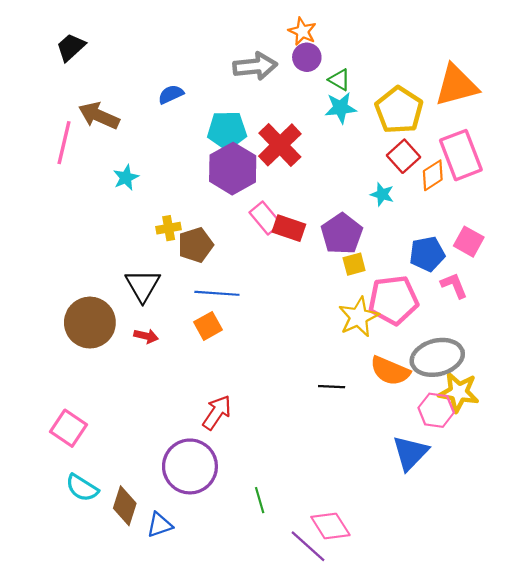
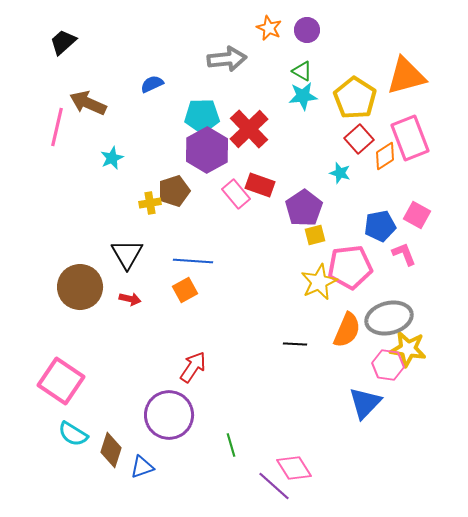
purple circle: (307, 57) -> (307, 30), moved
red rectangle: (289, 228) -> (260, 185), moved
brown pentagon: (196, 245) -> (174, 191), moved
orange semicircle: (390, 371) -> (347, 330), turned -90
pink square: (69, 428) -> (61, 381), size x1.4

